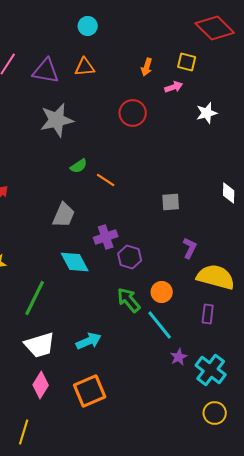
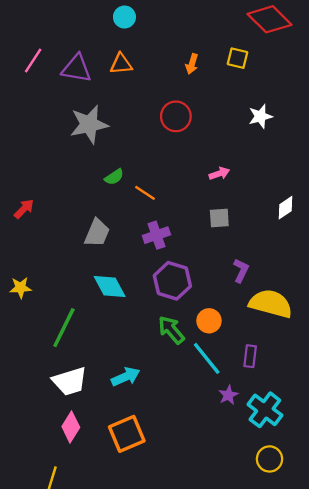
pink arrow: (174, 87) -> (219, 173), moved
white diamond: (229, 193) -> (285, 208), turned 55
purple cross: (106, 237) -> (156, 235), moved
purple hexagon: (130, 257) -> (172, 281), size x1.4
purple rectangle: (208, 314) -> (250, 356), moved

